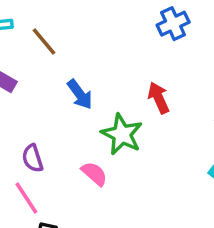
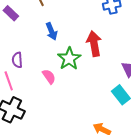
red arrow: (159, 98) -> (94, 44), size x1.4

